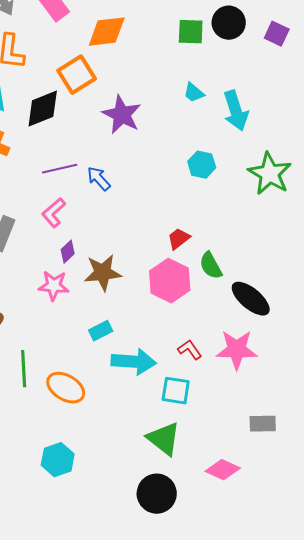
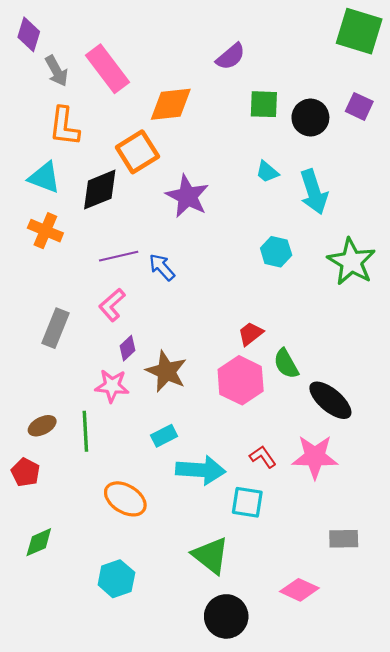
black circle: (229, 23) -> (310, 118), moved
brown star: (103, 273) -> (166, 371), turned 30
green line: (24, 369) -> (85, 431), moved
green triangle: (164, 439) -> (211, 555), moved

